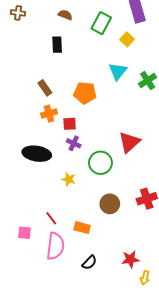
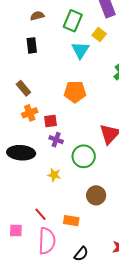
brown semicircle: (65, 15) -> (37, 16), turned -32
cyan triangle: (118, 71) -> (80, 50), moved
orange pentagon: (85, 93) -> (75, 92), moved

